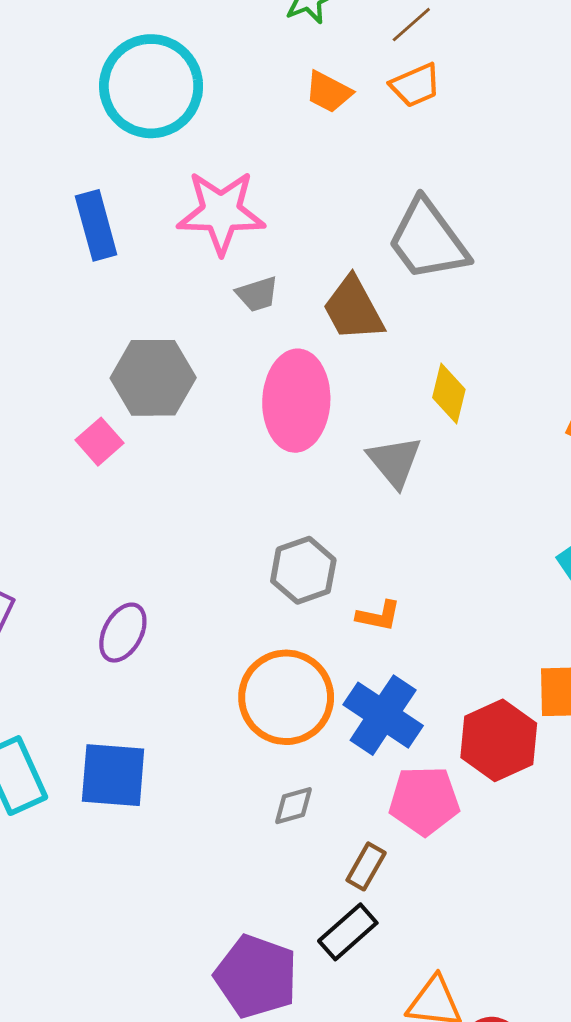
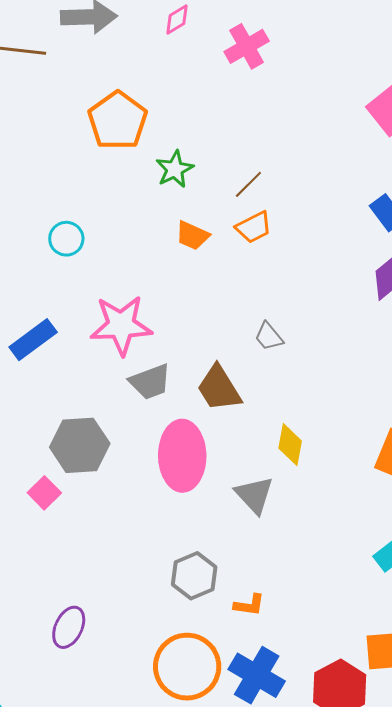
cyan circle: (151, 86) -> (66, 239), size x0.5
blue rectangle: (96, 225) -> (33, 340), turned 72
gray trapezoid: (428, 240) -> (269, 337), size x0.5
gray trapezoid: (257, 294) -> (150, 382), size x1.4

